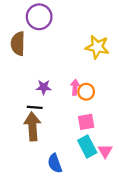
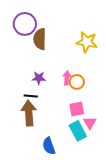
purple circle: (39, 17) -> (25, 24), moved
brown semicircle: (18, 44) -> (40, 39), moved
pink triangle: (105, 151) -> (90, 123), moved

